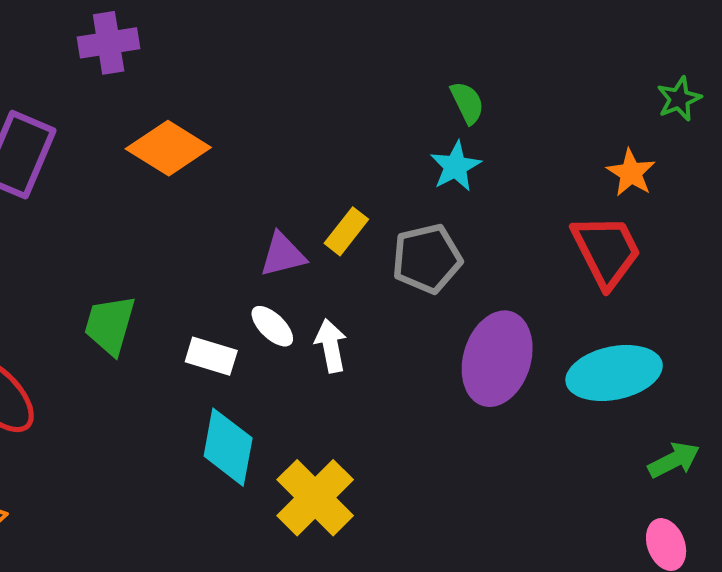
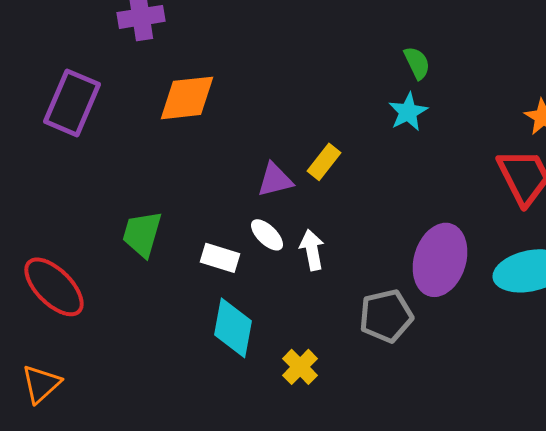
orange diamond: (168, 148) -> (187, 98), turned -38
gray pentagon: (427, 259) -> (386, 316), moved
yellow cross: (315, 498) -> (300, 367), size x0.6

